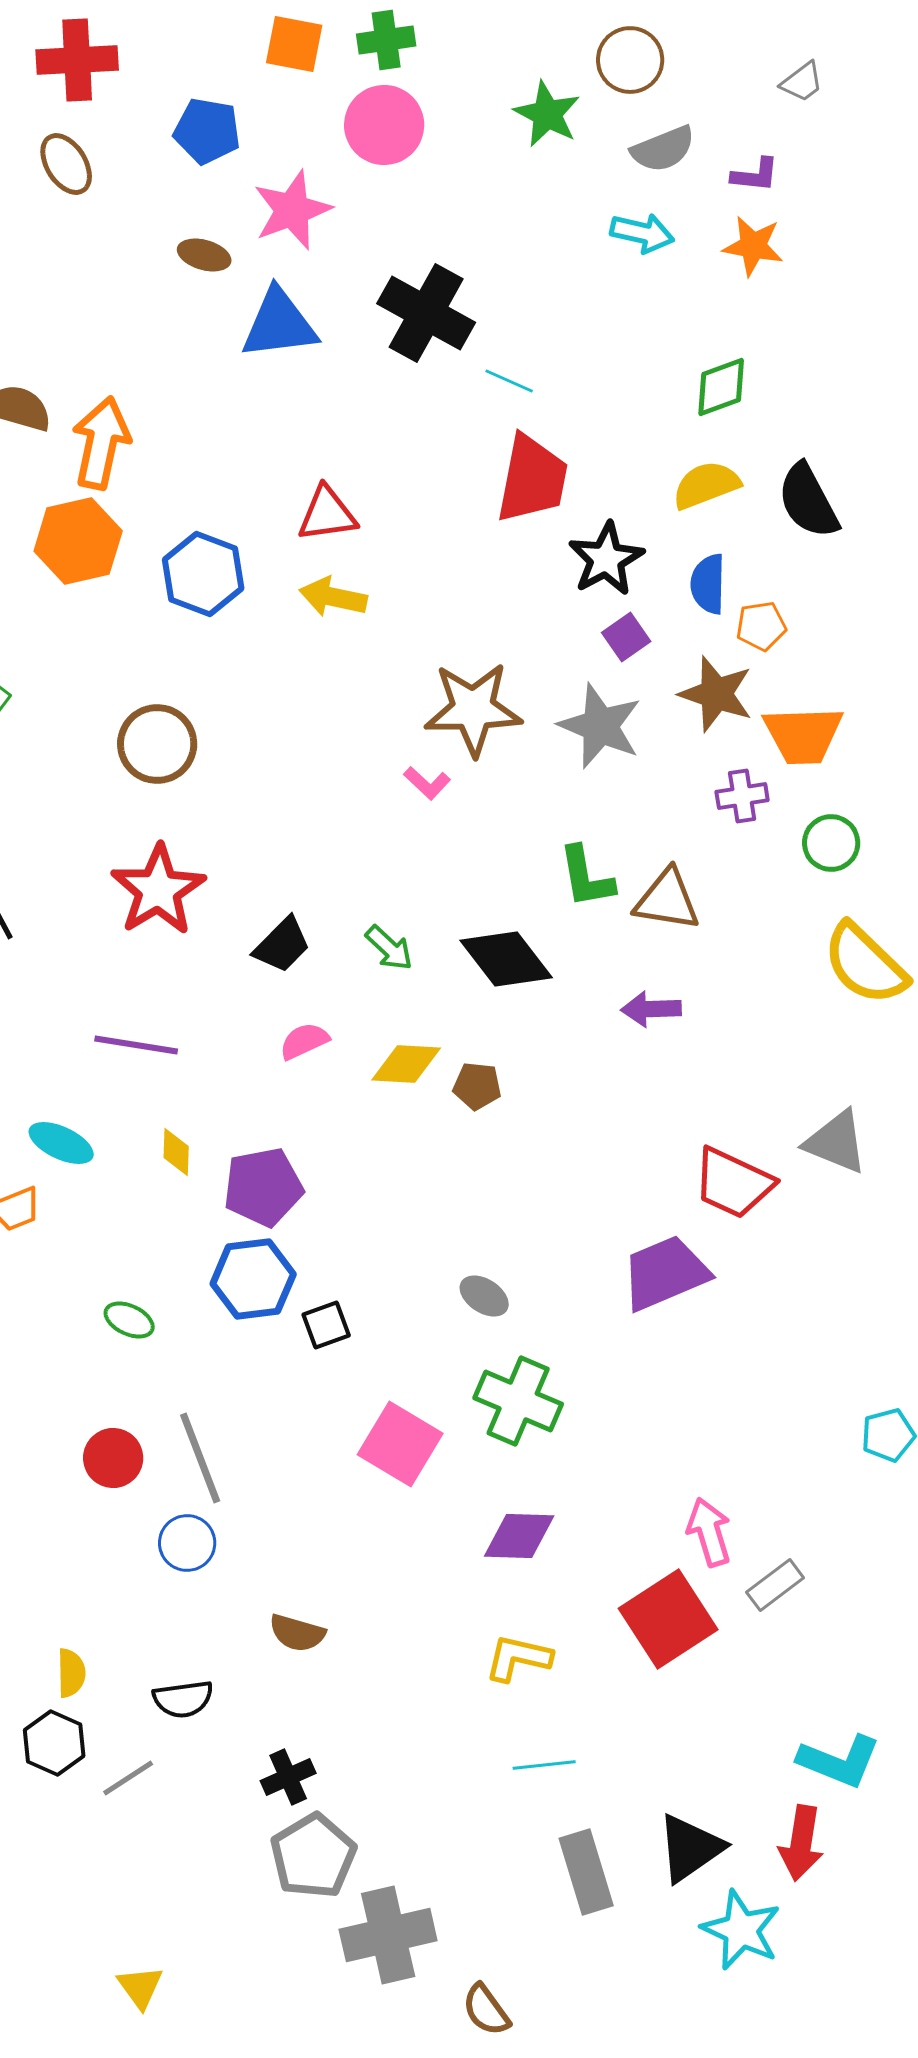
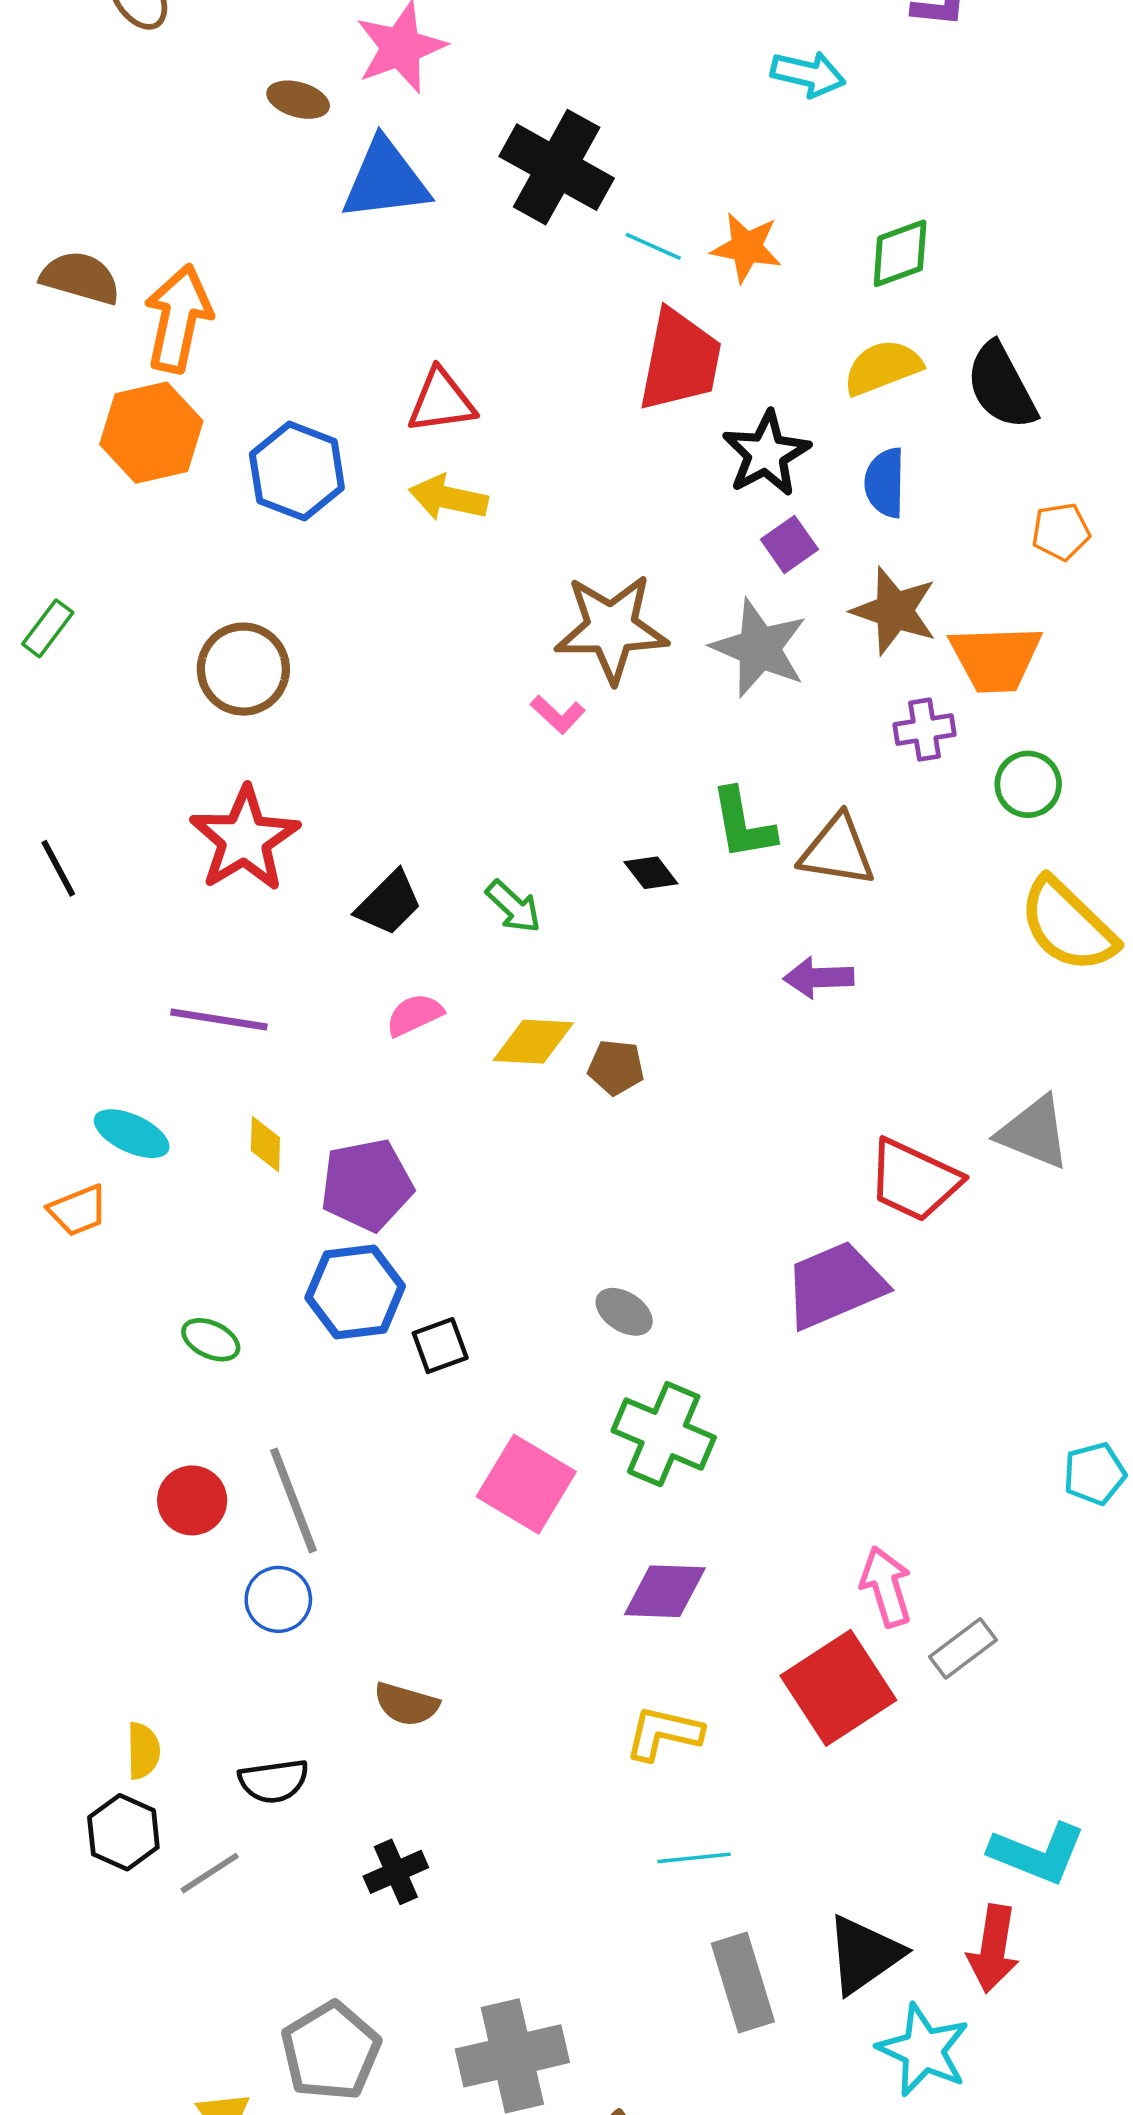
orange star: (753, 246) -> (746, 248), moved
orange pentagon: (761, 626) -> (1061, 532), moved
black diamond: (506, 959) -> (651, 873), moved, size x0.5
gray pentagon: (313, 1856) -> (331, 2051), moved

